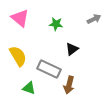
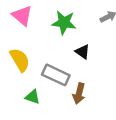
green star: (56, 24) -> (64, 23), size x1.5
black triangle: (72, 49) -> (83, 52), turned -48

